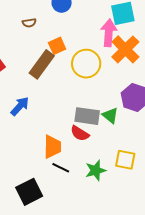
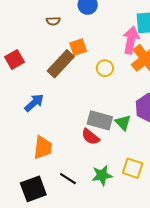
yellow circle: (86, 64) -> (105, 68), size x0.6
orange trapezoid: (52, 147) -> (43, 147), moved
black line: (61, 168) -> (68, 179), moved

